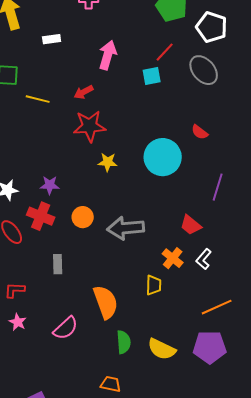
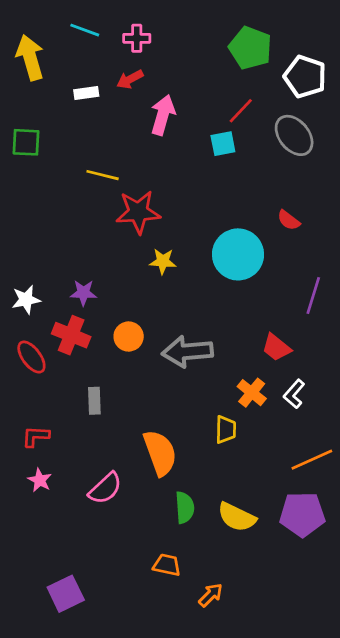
red arrow: (84, 92) -> (130, 79), moved
yellow line: (38, 99) -> (103, 175), moved

